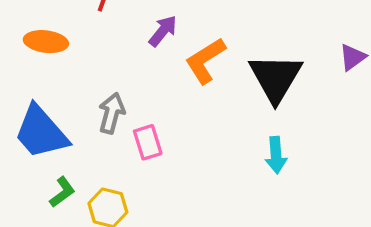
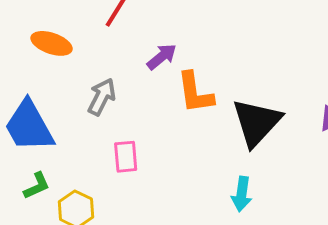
orange L-shape: (205, 61) -> (195, 93), turned -78
gray arrow: (112, 113) -> (102, 97), moved

